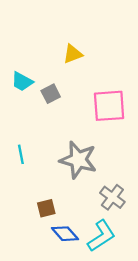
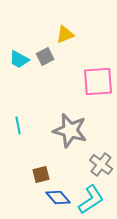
gray square: (51, 94) -> (45, 56), moved

